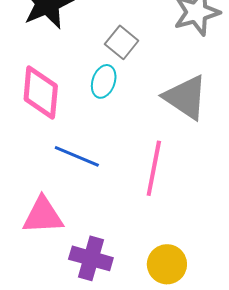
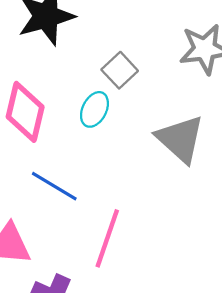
pink line: (154, 168) -> (107, 238), moved

